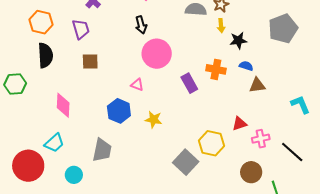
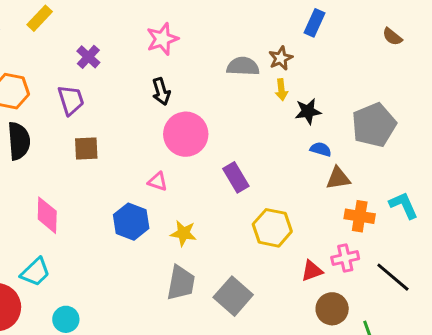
gray pentagon: (283, 29) -> (374, 125), moved
orange cross: (216, 69) -> (360, 216), moved
red triangle: (239, 124) -> (312, 271), moved
yellow hexagon: (211, 143) -> (272, 228), moved
gray trapezoid: (102, 150) -> (181, 283), moved

